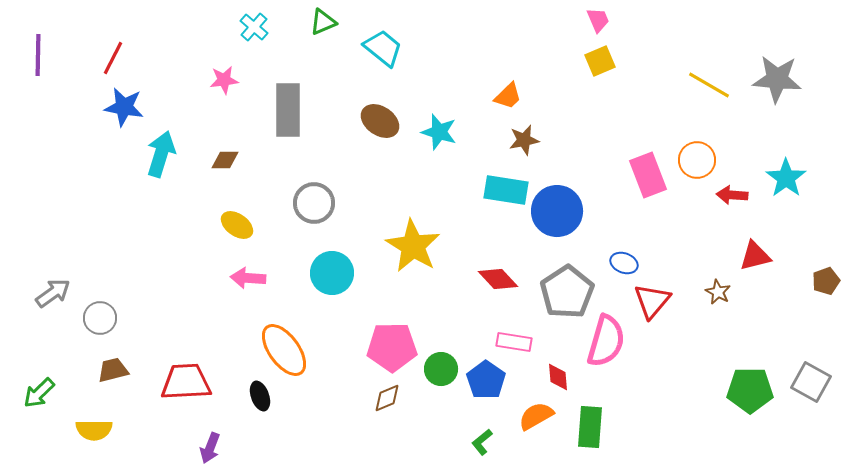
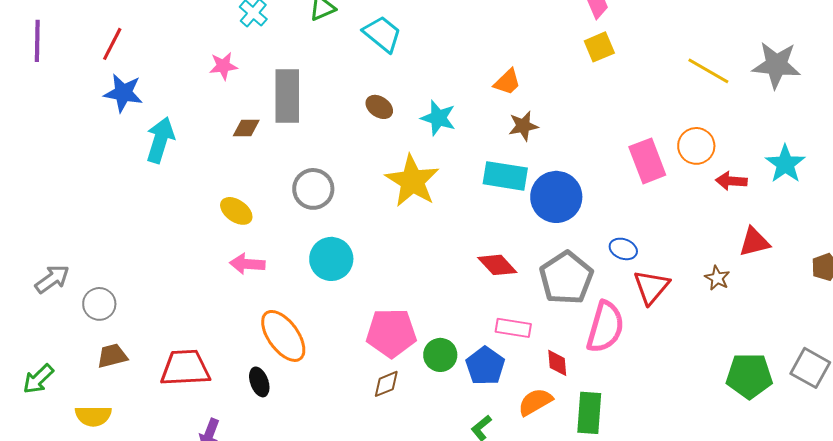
brown ellipse: (380, 121) -> (379, 107), size x0.7
brown diamond: (225, 160) -> (246, 128), moved
yellow star: (413, 246) -> (412, 181), moved

